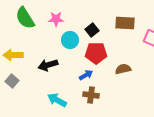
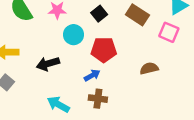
brown rectangle: (125, 23) -> (137, 15), turned 30
black square: (92, 30) -> (99, 14), moved
brown semicircle: (123, 69) -> (149, 68), moved

